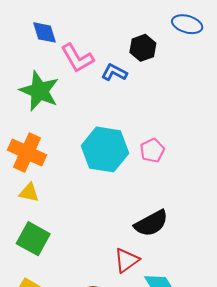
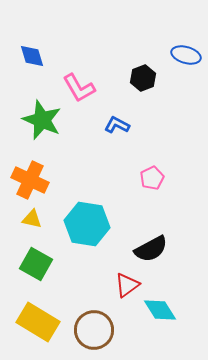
blue diamond: (44, 32) -> (32, 56), moved
blue L-shape: (114, 72) -> (117, 125), moved
cyan hexagon: (105, 149) -> (87, 224), moved

